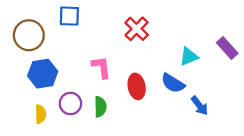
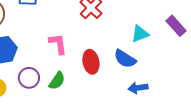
blue arrow: (200, 106) -> (138, 88), moved, turned 120
green semicircle: (100, 107) -> (57, 81), turned 36

